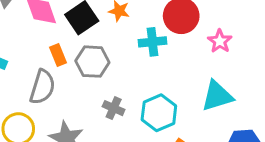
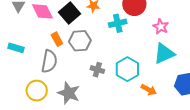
pink star: (220, 41) -> (161, 27), moved

